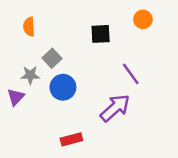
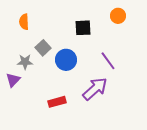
blue circle: (63, 87) -> (66, 60), moved
red rectangle: (71, 139) -> (57, 102), moved

